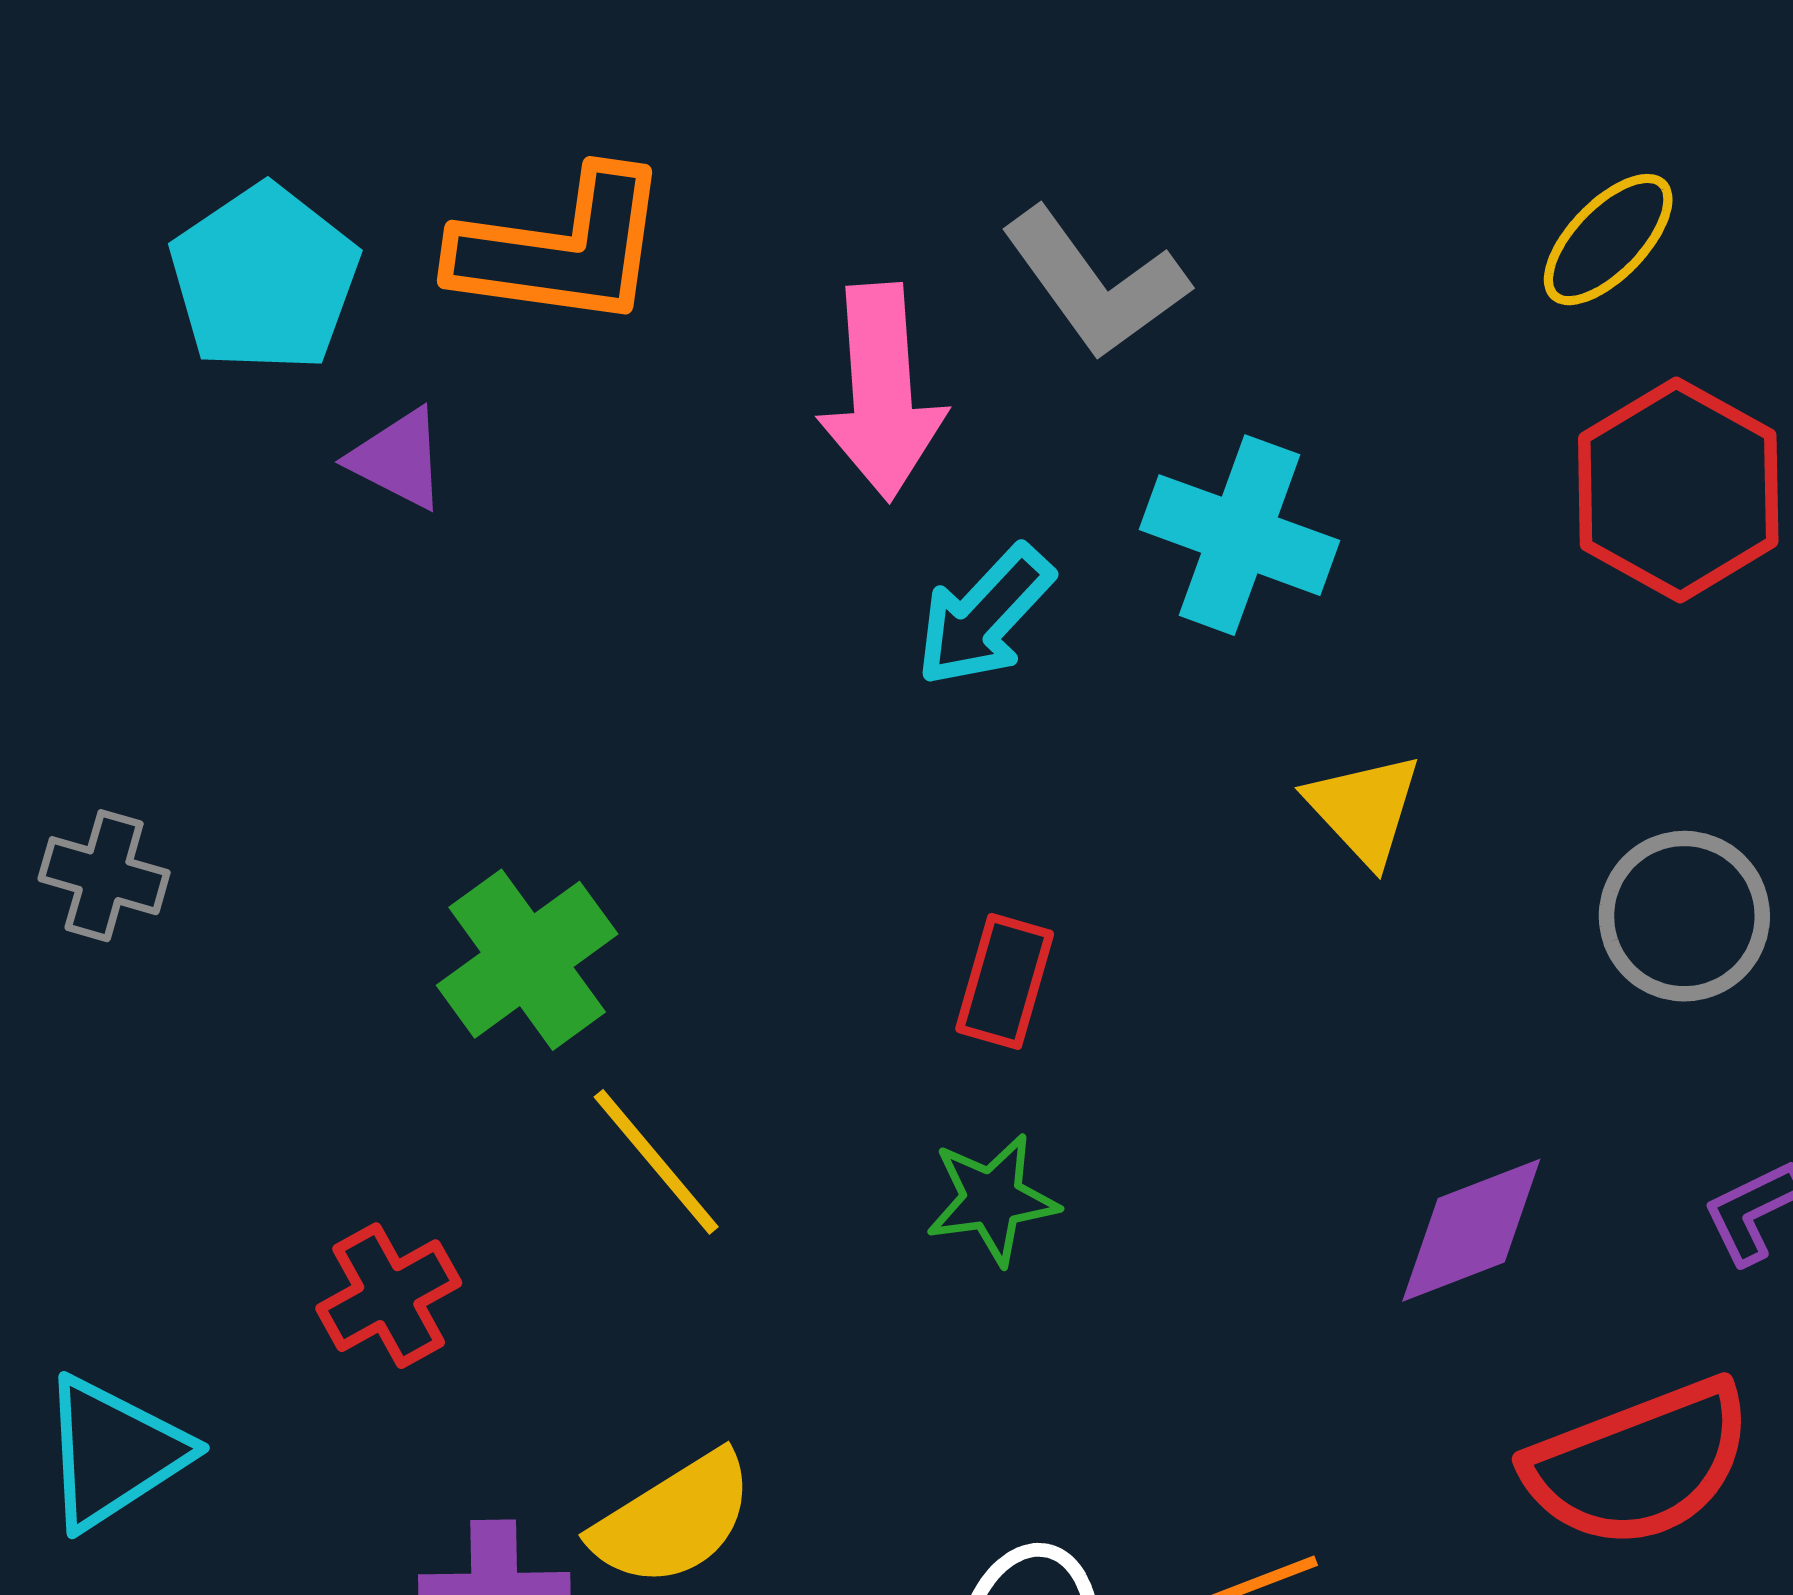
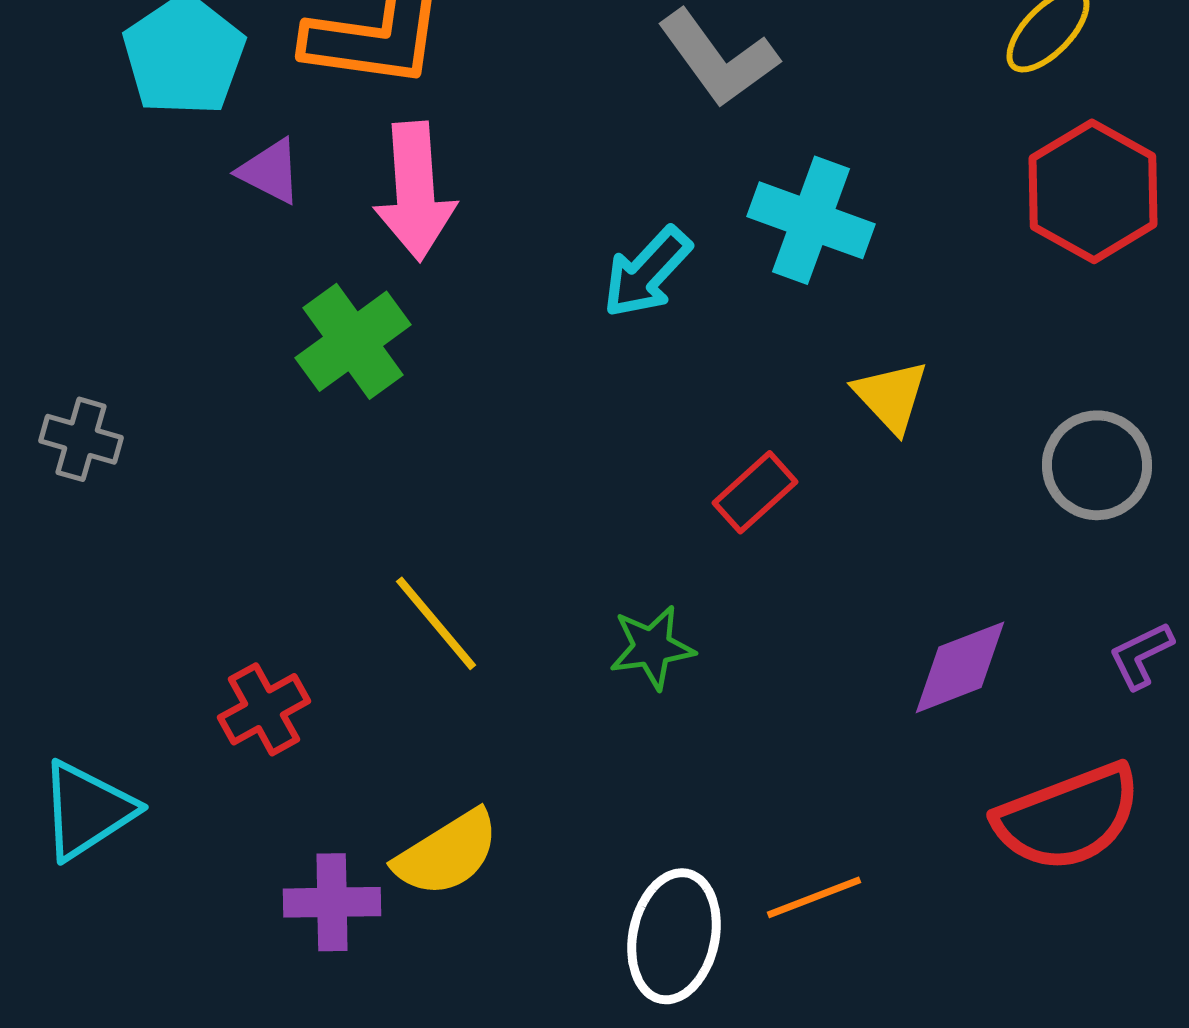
pink arrow: (882, 392) -> (415, 191), moved
green cross: (527, 960) -> (353, 341), moved
red rectangle: (1005, 981) -> (755, 492), moved, turned 32

